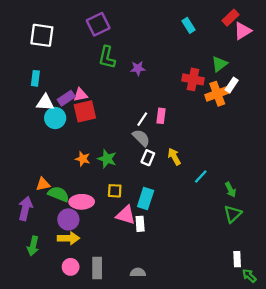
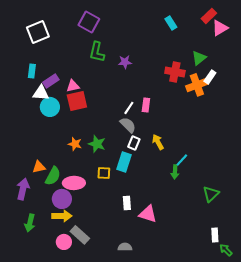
purple square: (98, 24) -> (89, 22), turned -35
white square: (42, 35) -> (38, 32), turned -30
purple rectangle: (66, 98) -> (51, 81), moved
green arrow: (230, 190) -> (175, 172), moved, turned 32
green semicircle: (58, 194) -> (53, 176), turned 96
cyan rectangle: (146, 199) -> (124, 162), moved
pink triangle: (126, 215) -> (148, 214), moved
gray rectangle: (97, 268) -> (80, 235), moved, turned -48

